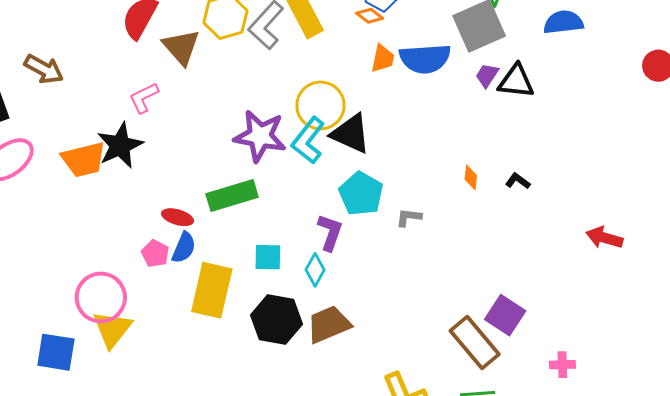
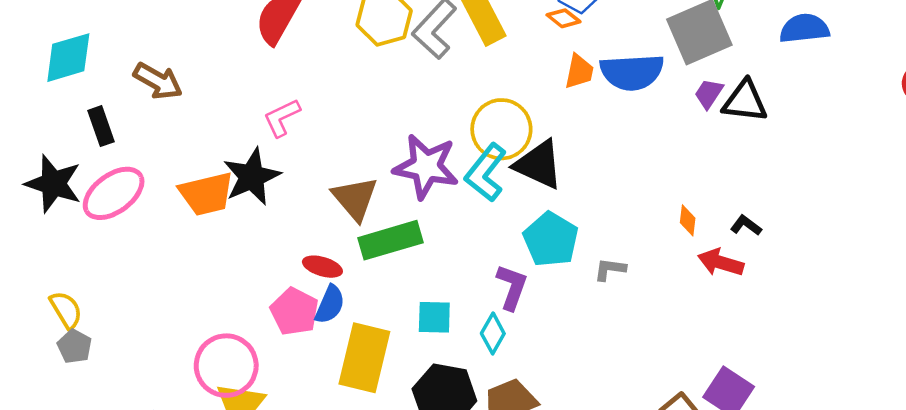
brown triangle: (181, 47) -> (355, 198), moved
red arrow: (604, 238) -> (721, 263), moved
pink pentagon: (155, 254) -> (294, 312), size x1.4

